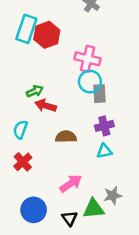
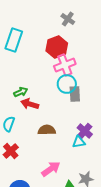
red hexagon: (47, 35) -> (57, 47), moved
pink cross: (88, 59) -> (65, 65), turned -35
purple cross: (104, 126) -> (85, 131), moved, turned -35

